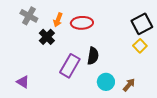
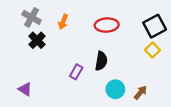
red ellipse: (82, 23) -> (107, 25), moved
black cross: (47, 37) -> (37, 40), moved
purple rectangle: (70, 66) -> (76, 72), size x0.6

